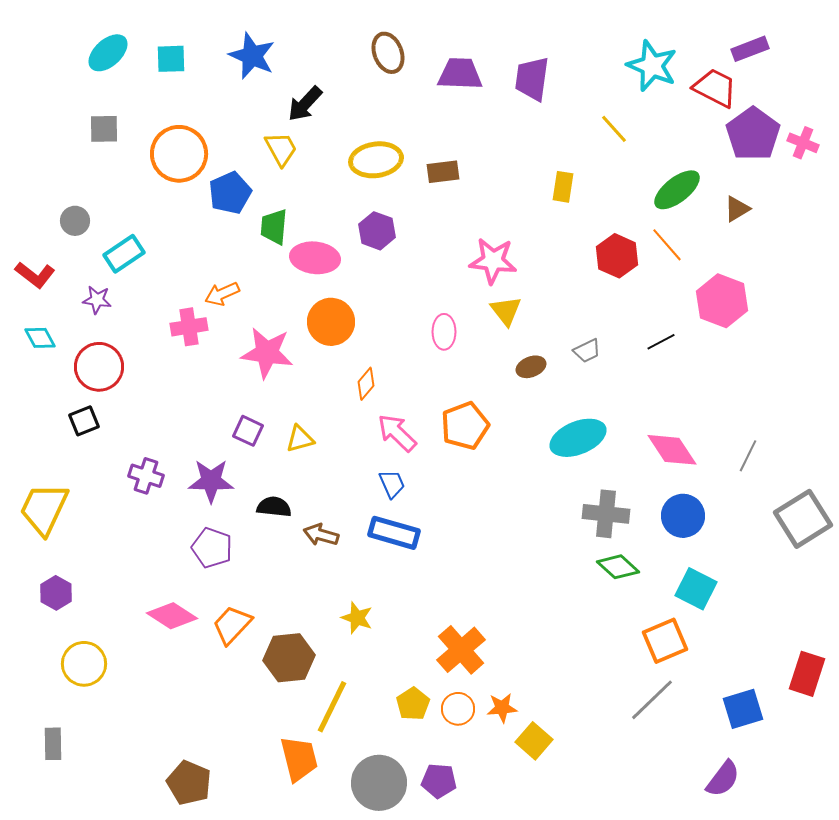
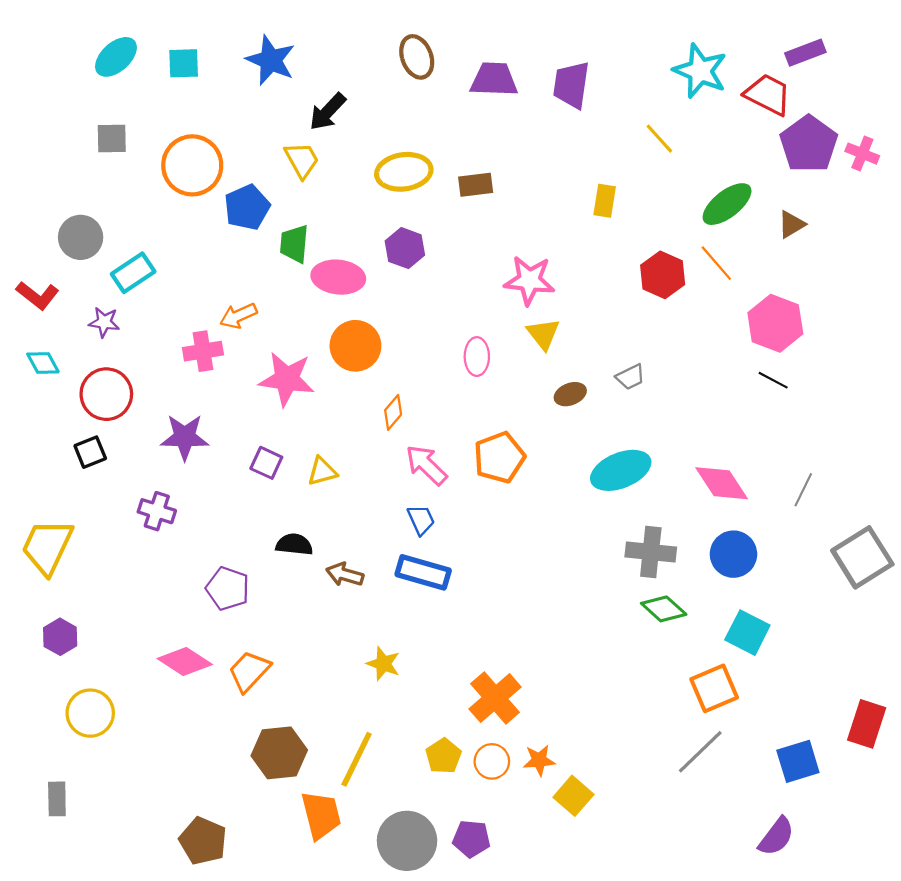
gray circle: (75, 221) -> (81, 237), size x1.4
black line: (661, 342) -> (773, 380), moved, turned 56
purple star: (211, 481) -> (185, 437), moved
brown hexagon: (289, 658) -> (279, 753), moved

